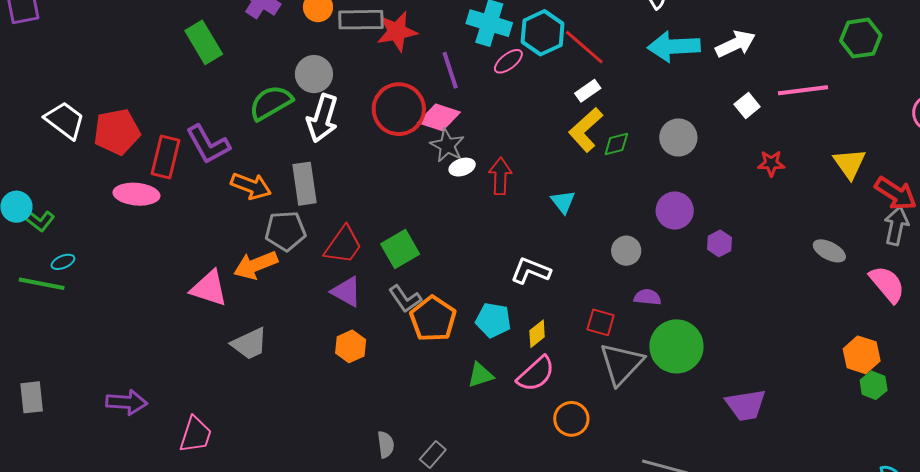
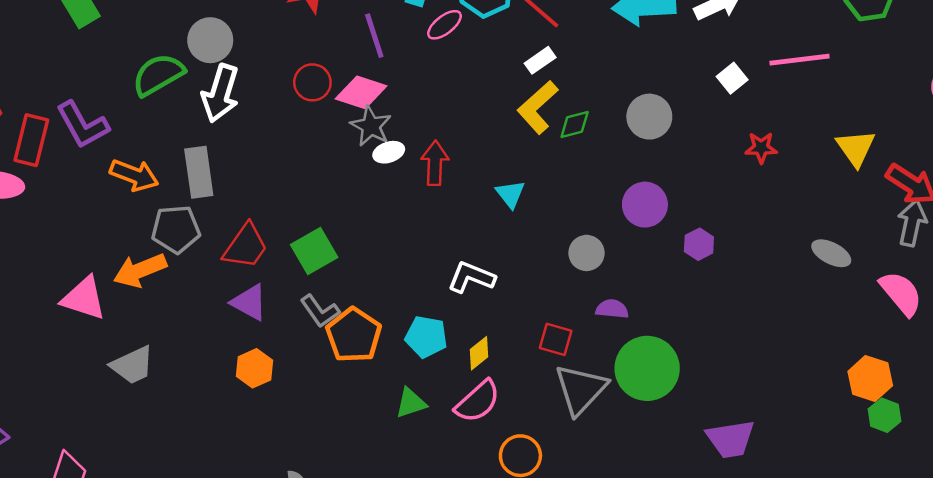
red circle: (399, 109) -> (312, 82), size x0.6

